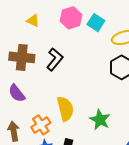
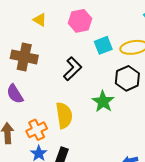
cyan square: (96, 23) -> (103, 45), moved, turned 30
black L-shape: (55, 59) -> (72, 69), moved
green star: (100, 120) -> (103, 102), moved

